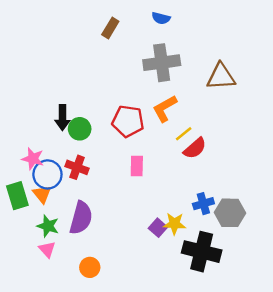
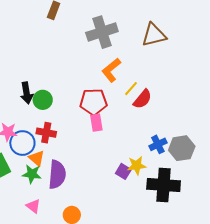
red pentagon: (128, 121) -> (93, 102), moved
orange triangle: (42, 194) -> (37, 158), moved
green star: (48, 226) -> (32, 174), moved

